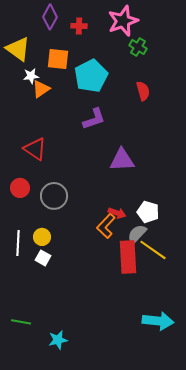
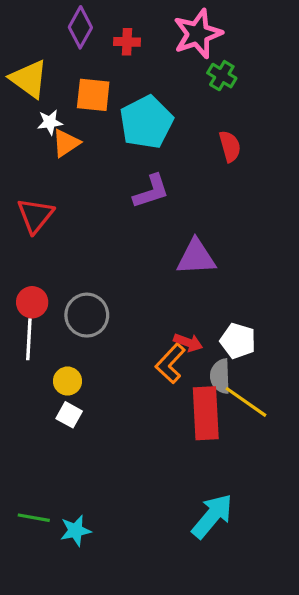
red triangle: (35, 149) -> (35, 215), moved, turned 35
gray semicircle: (137, 234) -> (220, 376), turned -45
white line: (18, 243) -> (29, 339), moved
cyan arrow: (158, 321) -> (212, 516), moved, turned -56
cyan star: (58, 340) -> (76, 531), moved

